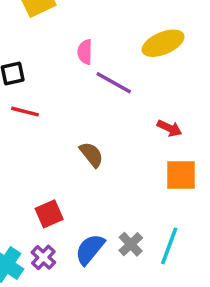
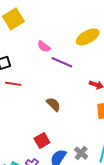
pink semicircle: (85, 52) -> (44, 46), turned -48
red square: (49, 214) -> (42, 140), moved

